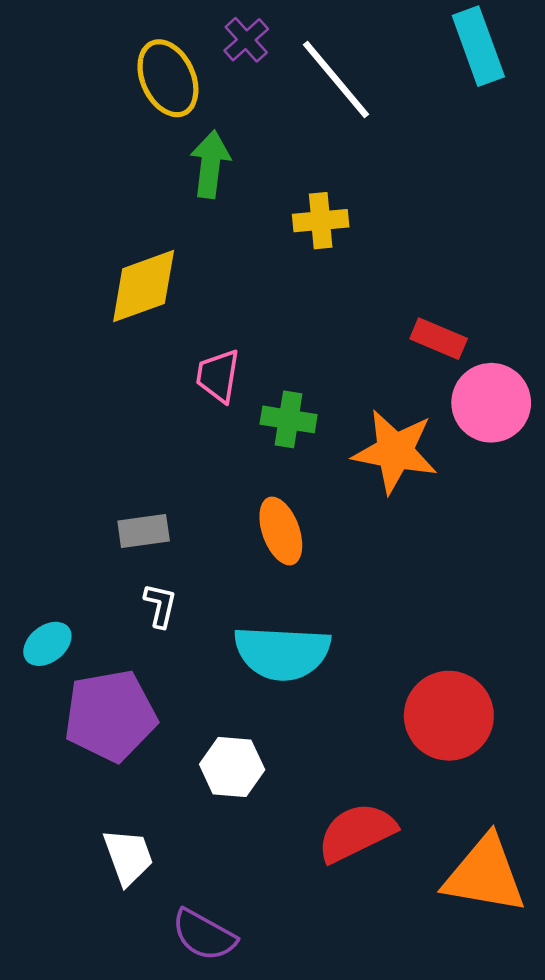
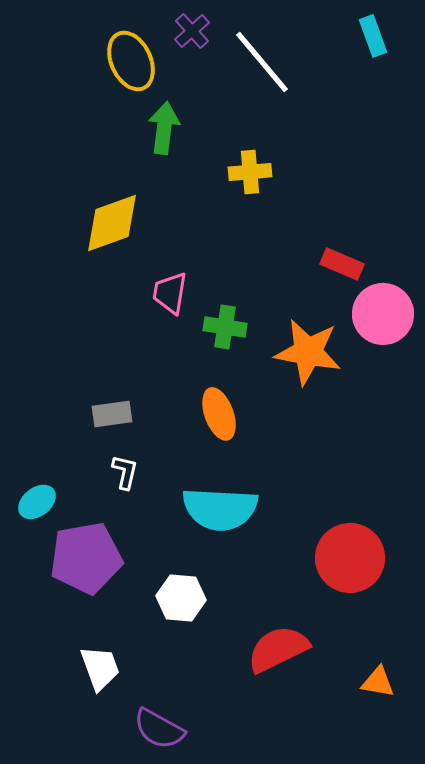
cyan rectangle: (478, 46) -> (373, 36), size x0.7
orange triangle: (485, 875) -> (378, 682), size x0.5

